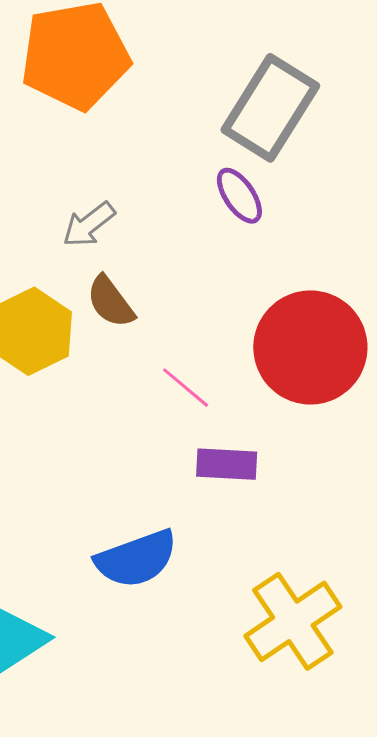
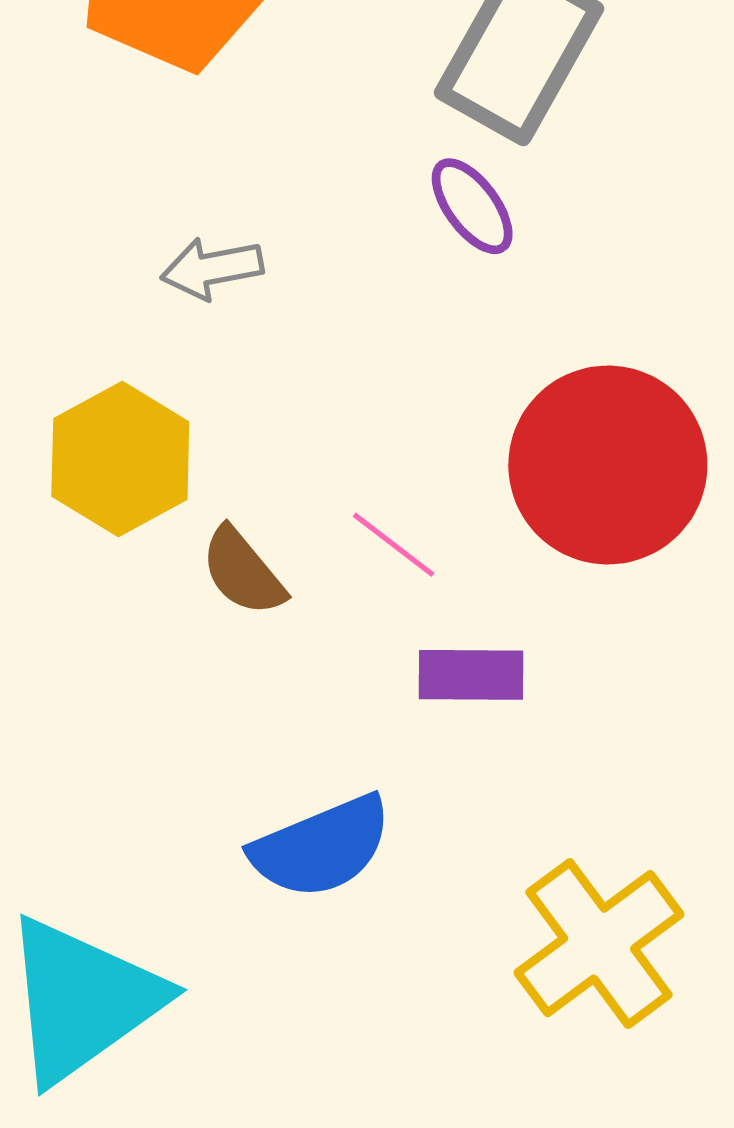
gray arrow: (89, 225) -> (212, 268), turned 30
brown semicircle: (111, 302) -> (243, 572), moved

